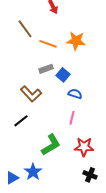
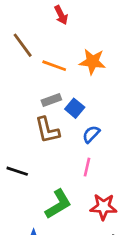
brown L-shape: (31, 94) -> (47, 130), moved, turned 30
blue semicircle: (75, 94) -> (91, 134), turned -64
black line: (21, 121) -> (17, 171), turned 56

